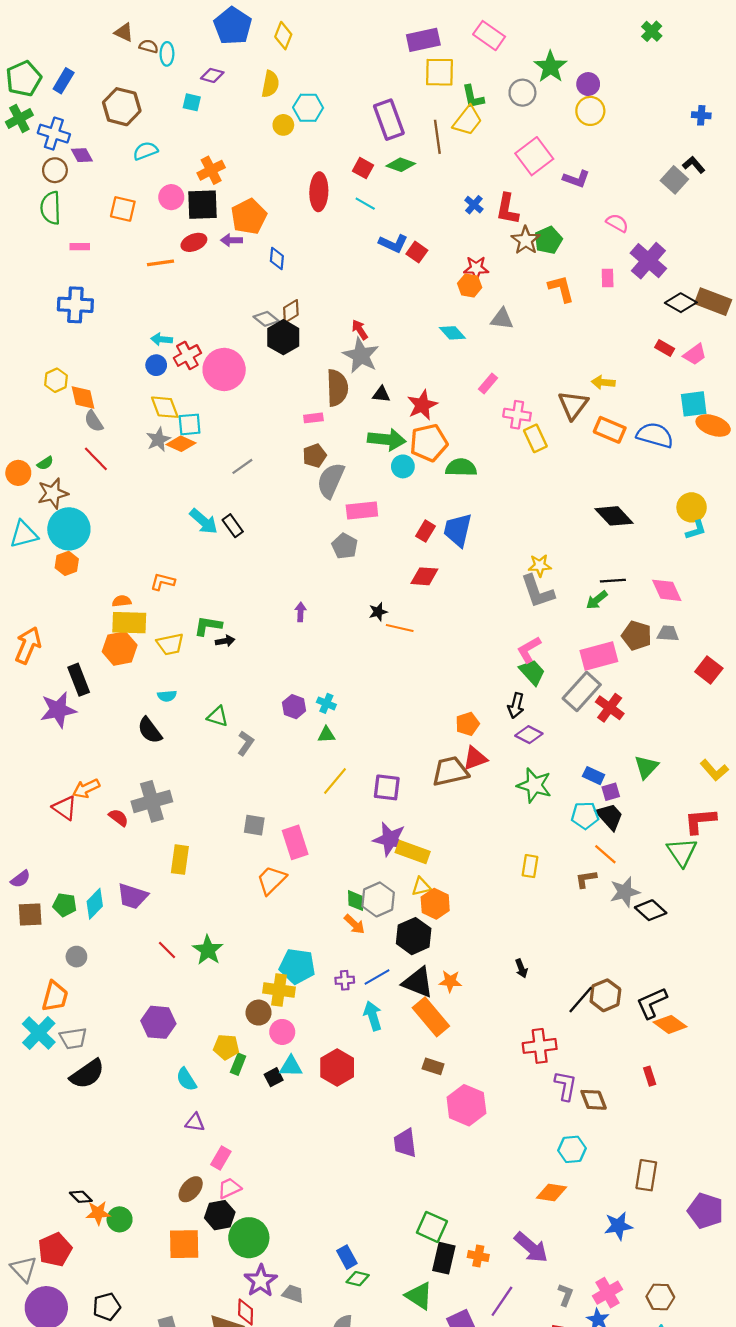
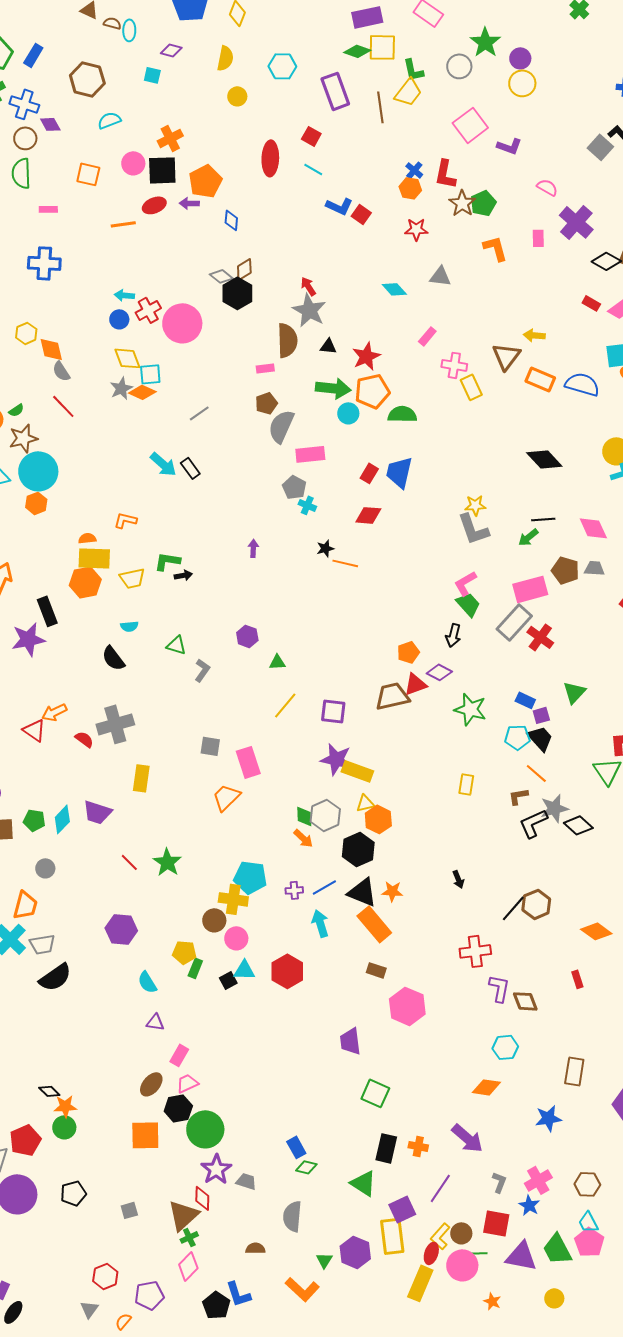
cyan hexagon: (308, 108) -> (282, 66), moved
green diamond: (401, 165) -> (357, 51), moved
orange hexagon: (470, 285) -> (410, 188), moved
cyan cross: (326, 703) -> (307, 505), moved
purple diamond: (529, 735) -> (439, 672), moved
black L-shape: (652, 1003) -> (533, 823), moved
green circle: (120, 1219) -> (64, 1127), moved
green square: (432, 1227) -> (375, 1093), moved

